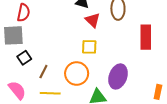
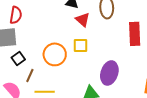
brown line: (43, 72) -> (30, 75), moved
orange circle: (77, 73) -> (55, 54), moved

